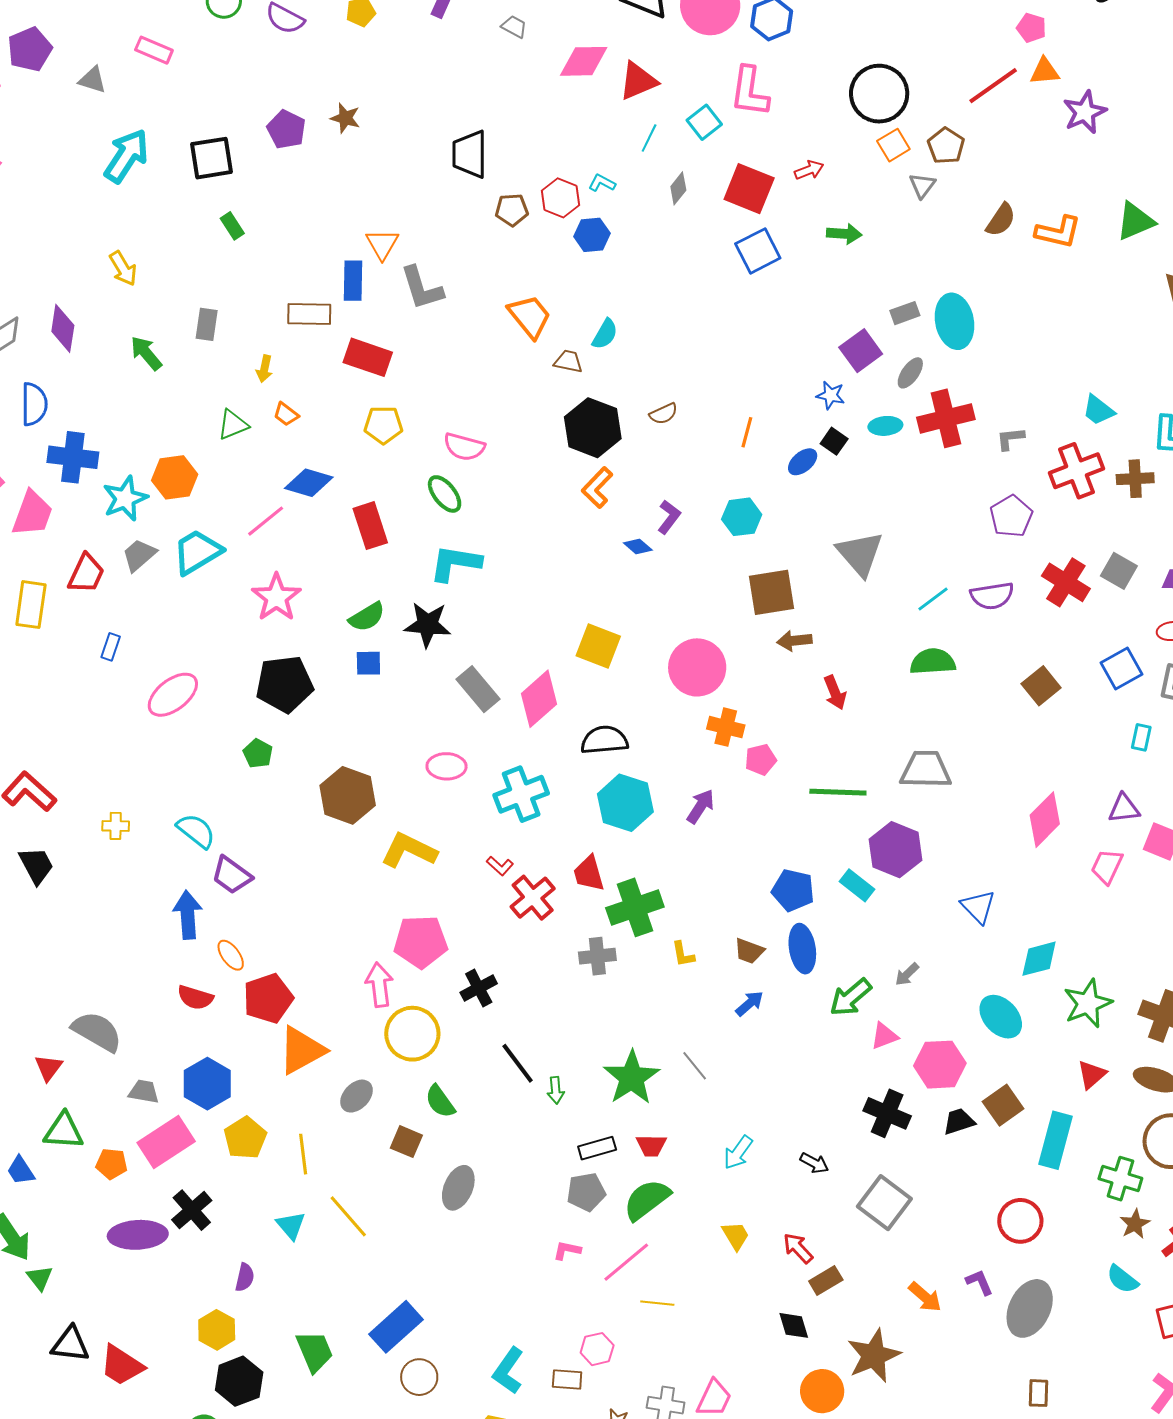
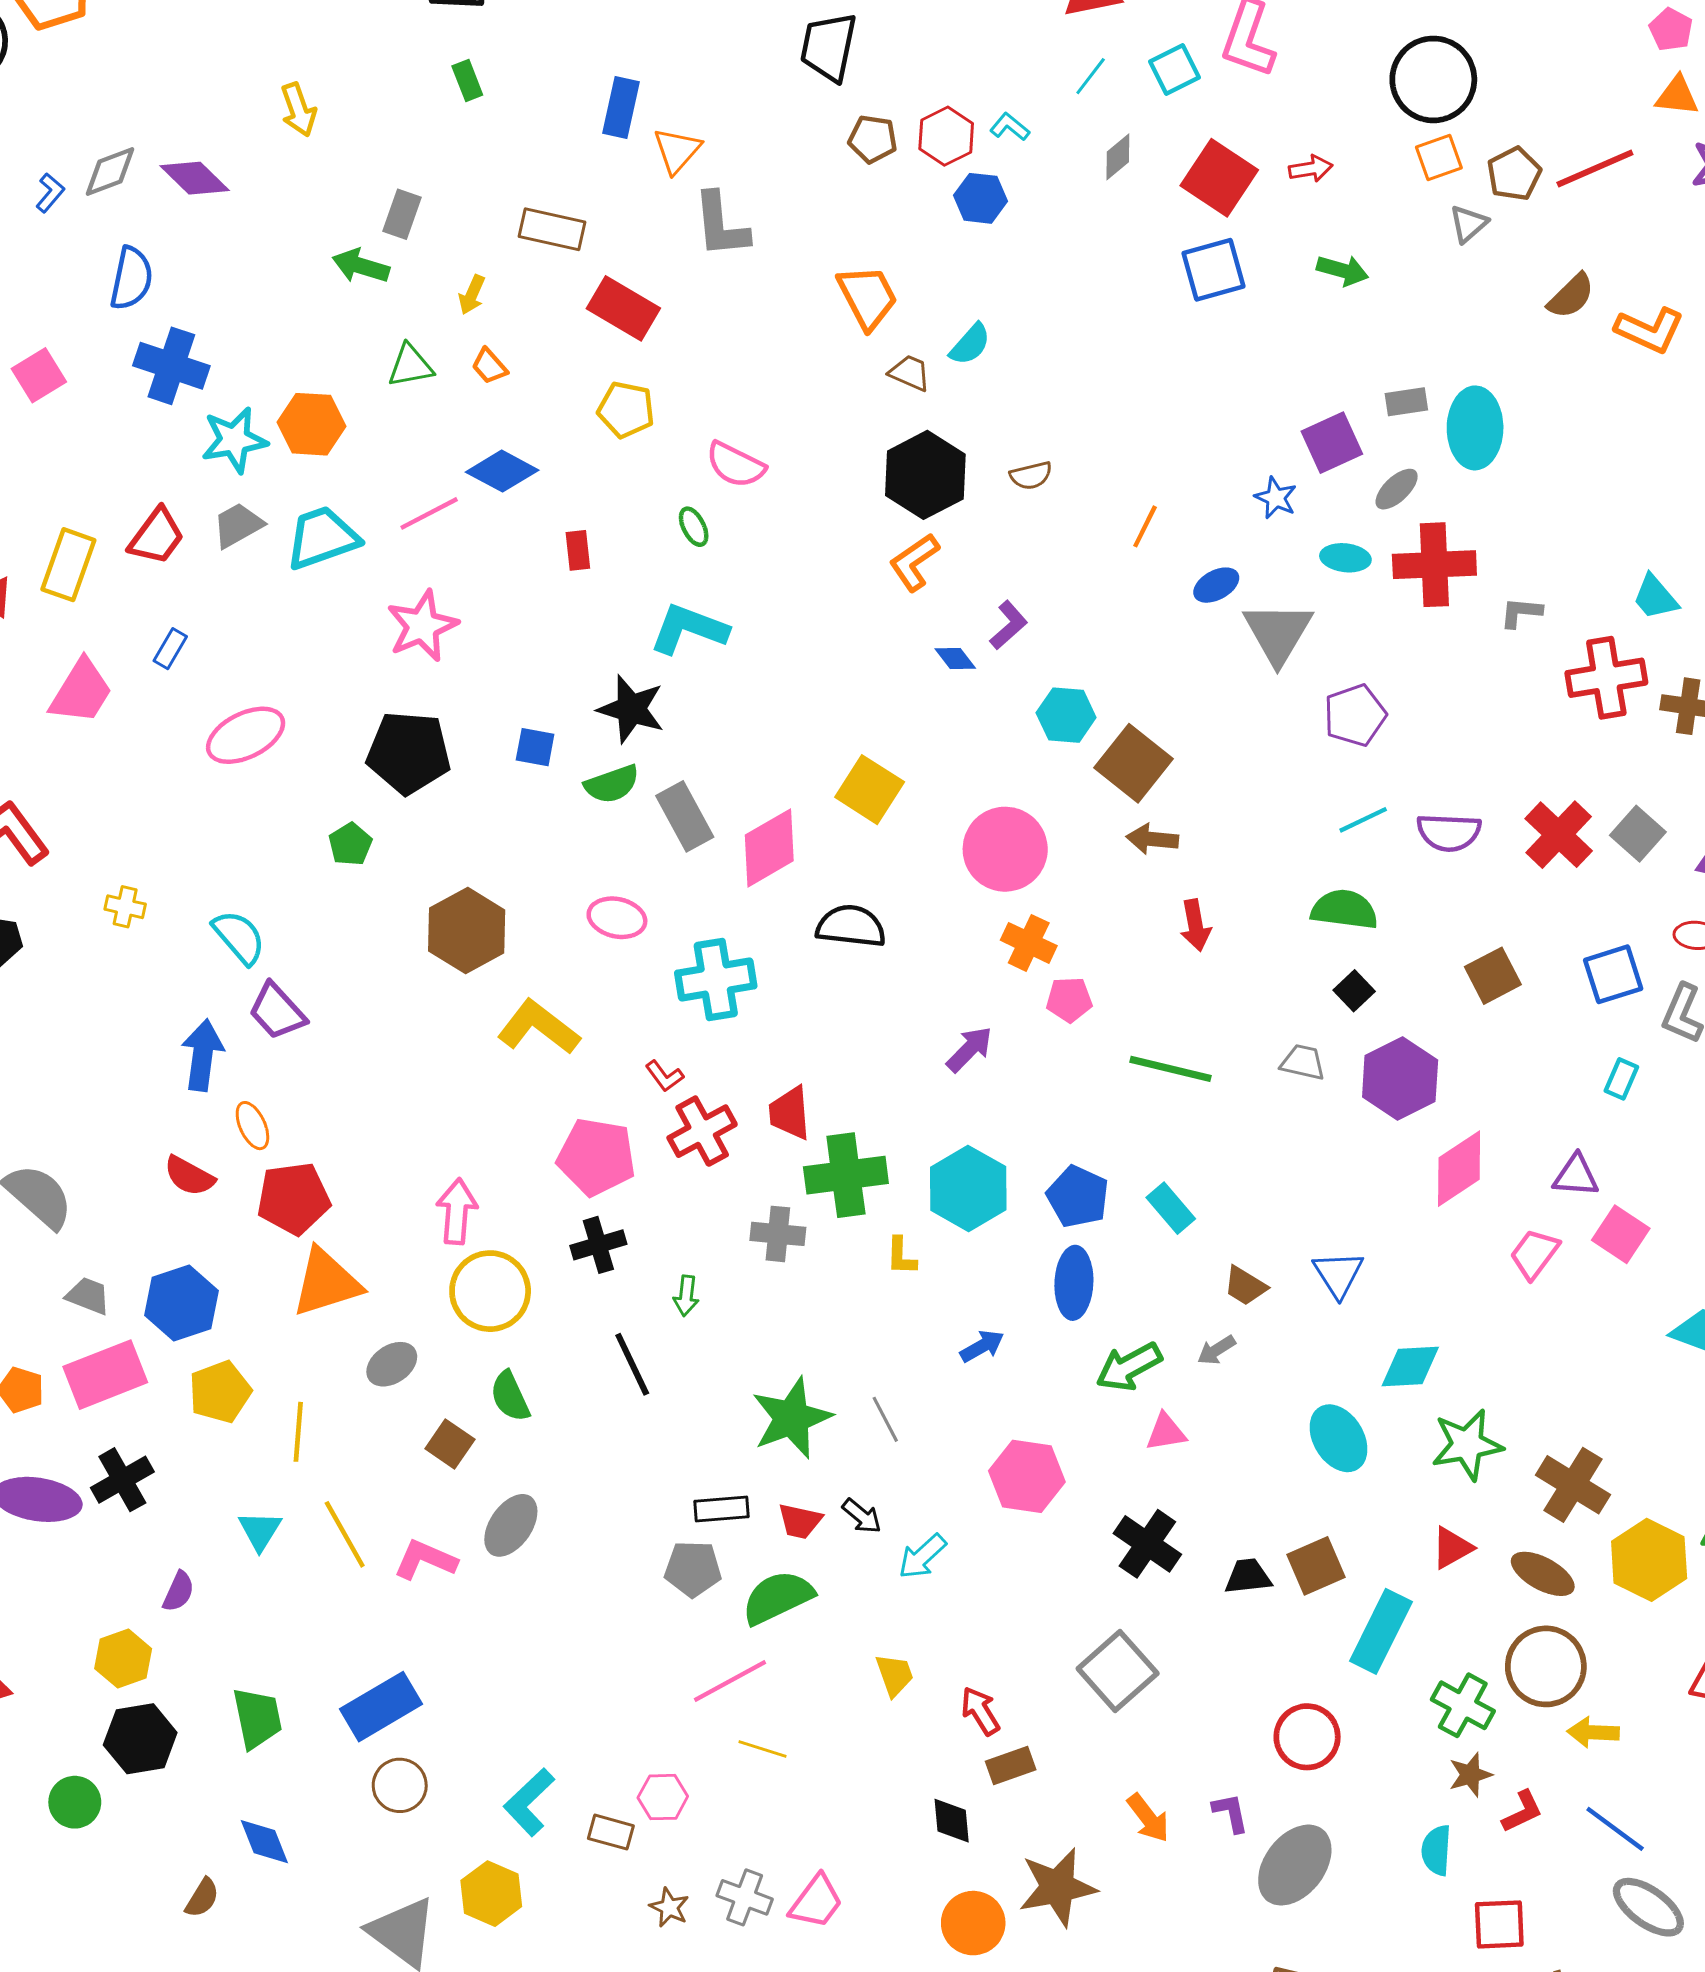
red line: (993, 86) -> (1595, 168), moved
blue rectangle: (353, 281) -> (621, 107), moved
purple diamond: (63, 328) -> (195, 178), turned -66
green arrow: (146, 353) -> (361, 266), moved, turned -45
black square: (834, 441) -> (1354, 991), moved
green ellipse: (445, 494) -> (694, 527), size x0.7
pink trapezoid: (32, 514) -> (81, 692), moved
purple pentagon: (1011, 516) -> (1355, 715), moved
cyan hexagon: (742, 517) -> (1066, 715), moved
red rectangle: (370, 526) -> (578, 550), size x0.6
gray triangle: (860, 554) -> (1278, 633), moved
brown square: (771, 592) -> (1134, 763), turned 36
green semicircle: (367, 617) -> (612, 784), moved
gray trapezoid: (926, 770) -> (1303, 1062), size x0.6
cyan hexagon: (625, 803) -> (968, 1188), moved
purple hexagon: (895, 850) -> (1400, 1079), moved
pink pentagon: (421, 942) -> (596, 1157), moved
brown trapezoid: (749, 951) -> (1245, 1286), moved
pink hexagon: (940, 1065) -> (1027, 1476), moved
green arrow: (556, 1090) -> (686, 1296), moved
black arrow: (814, 1163) -> (862, 1516), moved
pink L-shape: (567, 1250) -> (425, 1560), moved, size x1.5
cyan semicircle: (1122, 1279) -> (1436, 1850), turned 44

